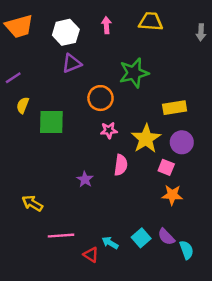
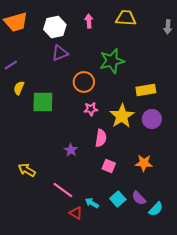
pink square: (166, 167) -> (109, 166), moved
pink line: (61, 236) -> (63, 190), moved, turned 40
cyan semicircle: (187, 250) -> (156, 209), turned 63

